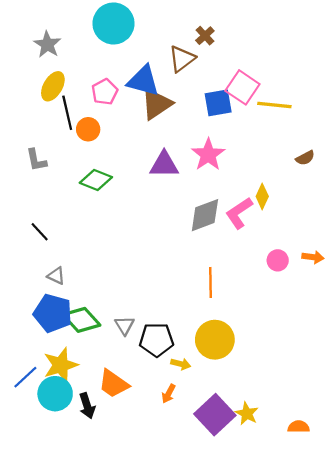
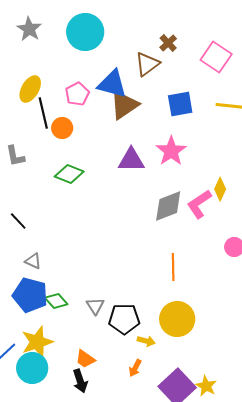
gray star: (47, 44) -> (29, 29), moved
pink square: (242, 87) -> (216, 57), moved
green diamond: (82, 320) -> (56, 301), size x0.7
orange trapezoid: (113, 384) -> (85, 359), size x0.7
black arrow: (87, 406) -> (80, 381), moved

